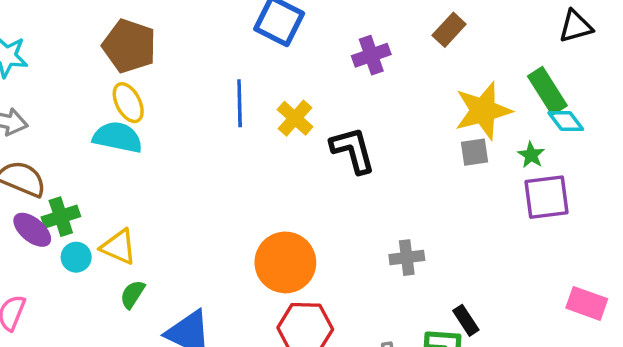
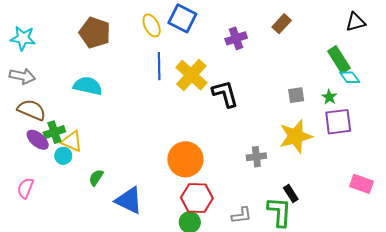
yellow ellipse: (128, 103) -> (152, 25), moved
yellow star: (483, 111) -> (296, 136), moved
yellow cross: (295, 118) -> (191, 75), size x1.5
yellow triangle: (119, 247) -> (72, 141), moved

